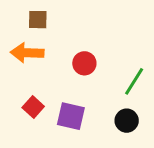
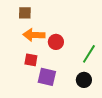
orange arrow: (27, 53) -> (34, 35), moved
red square: (33, 107) -> (31, 60), moved, turned -32

